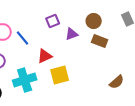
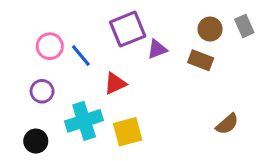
purple square: (53, 21) -> (128, 29), size x1.6
brown circle: (94, 21) -> (210, 29), moved
yellow square: (60, 75) -> (128, 132), moved

